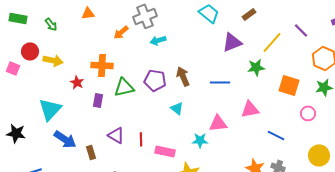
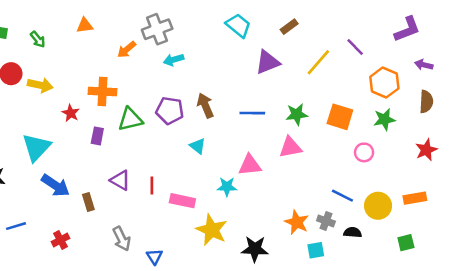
green star: (256, 67) -> (297, 114), moved
blue line: (276, 135) -> (342, 196), moved

